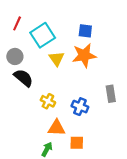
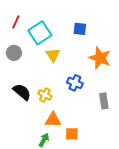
orange star: (84, 55) -> (100, 58), moved, turned 30
black semicircle: (23, 78) -> (22, 92), moved
gray rectangle: (111, 94) -> (104, 101), moved
blue cross: (80, 107) -> (75, 83), moved

